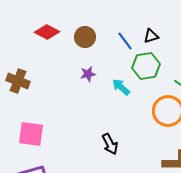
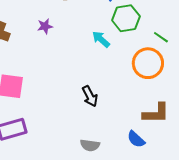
purple star: (88, 74) -> (45, 26), moved

